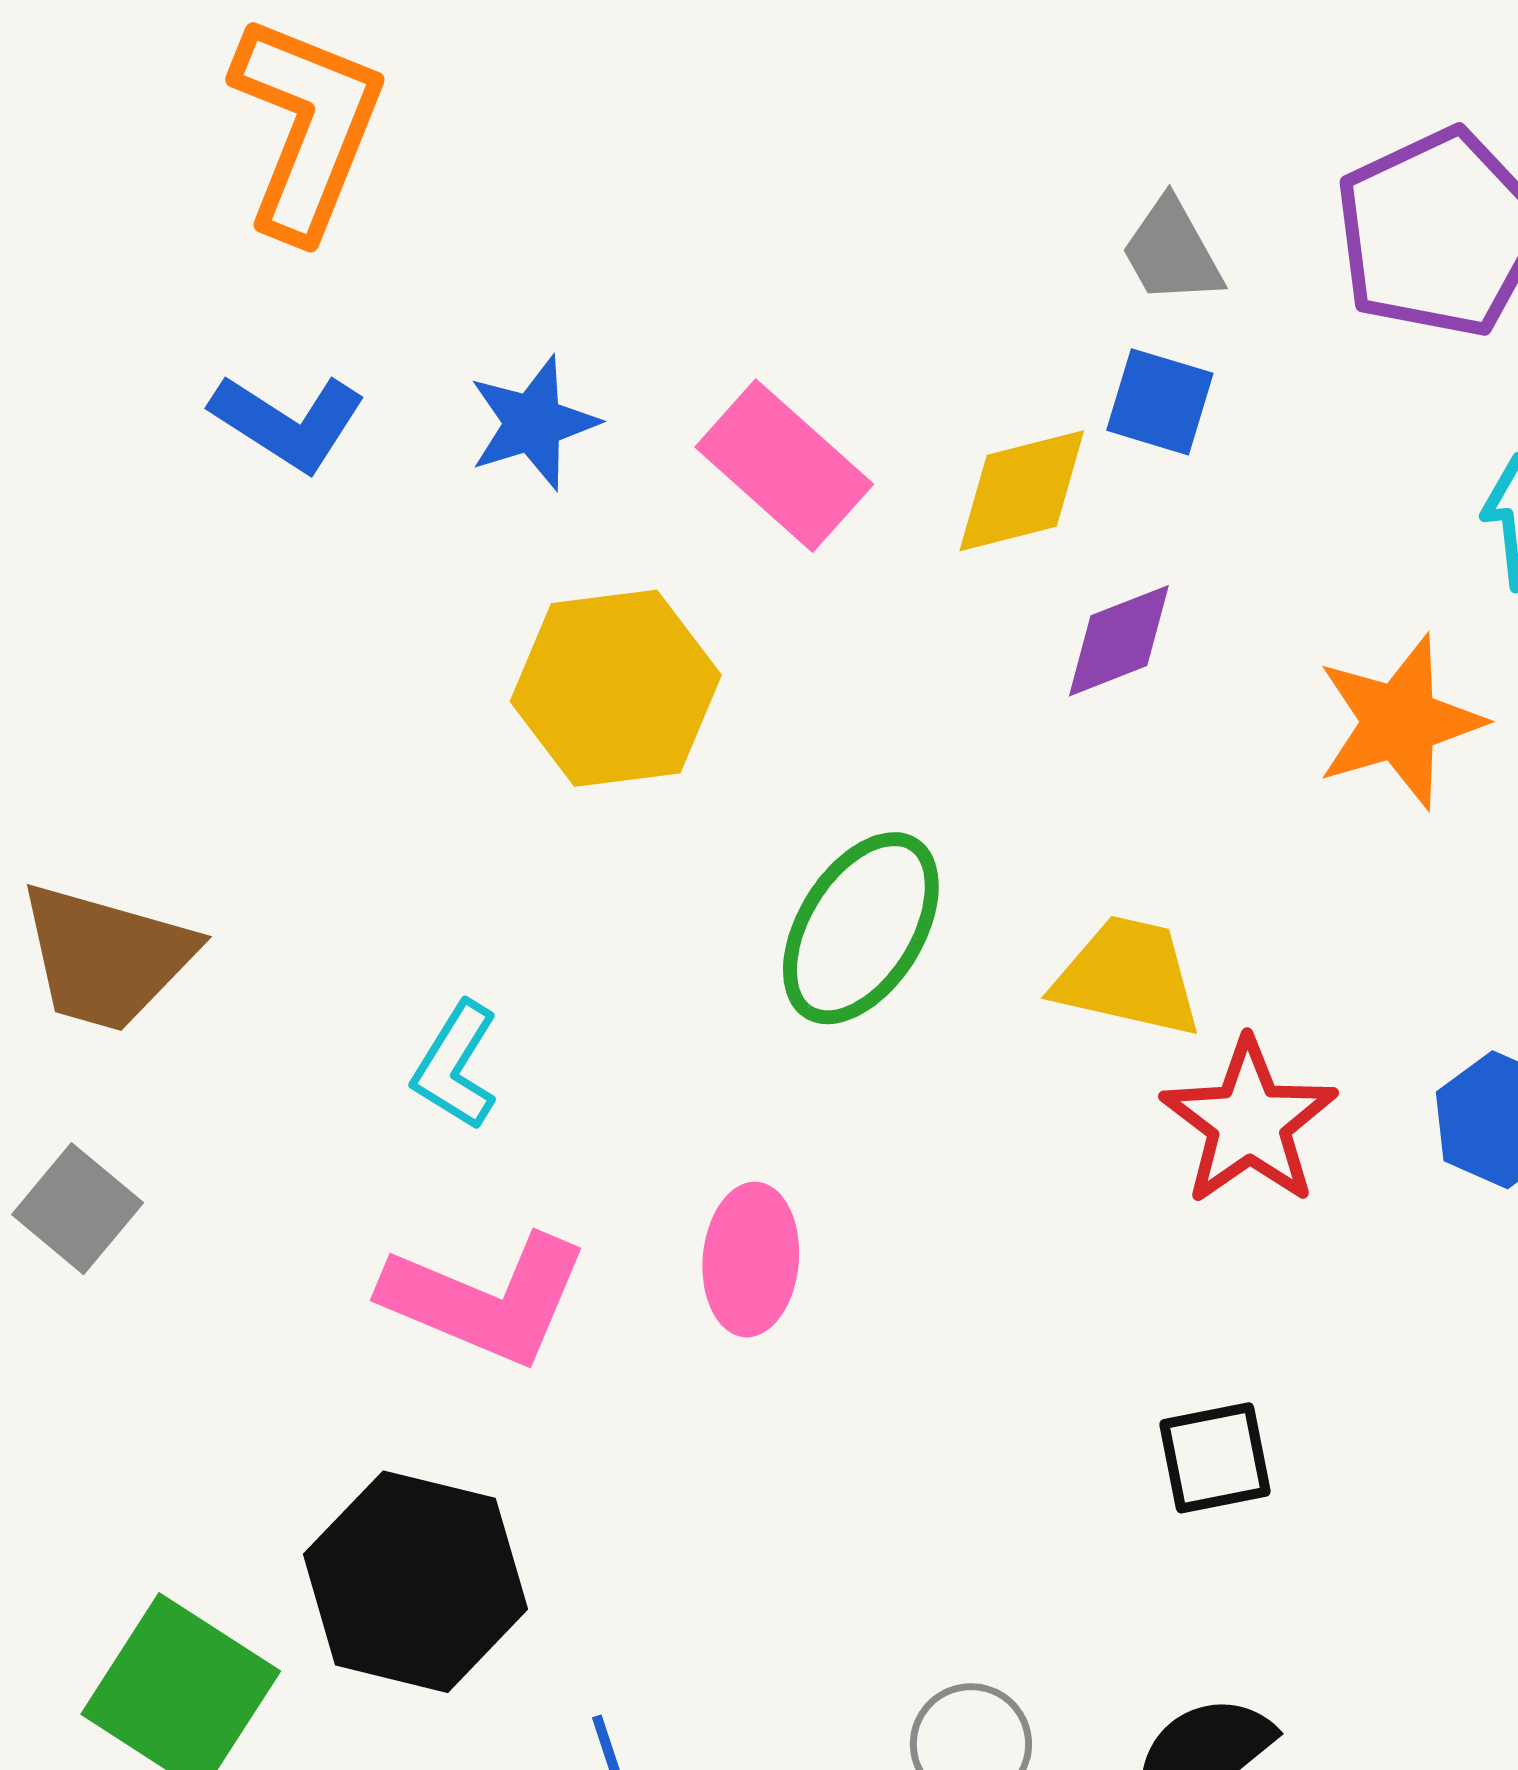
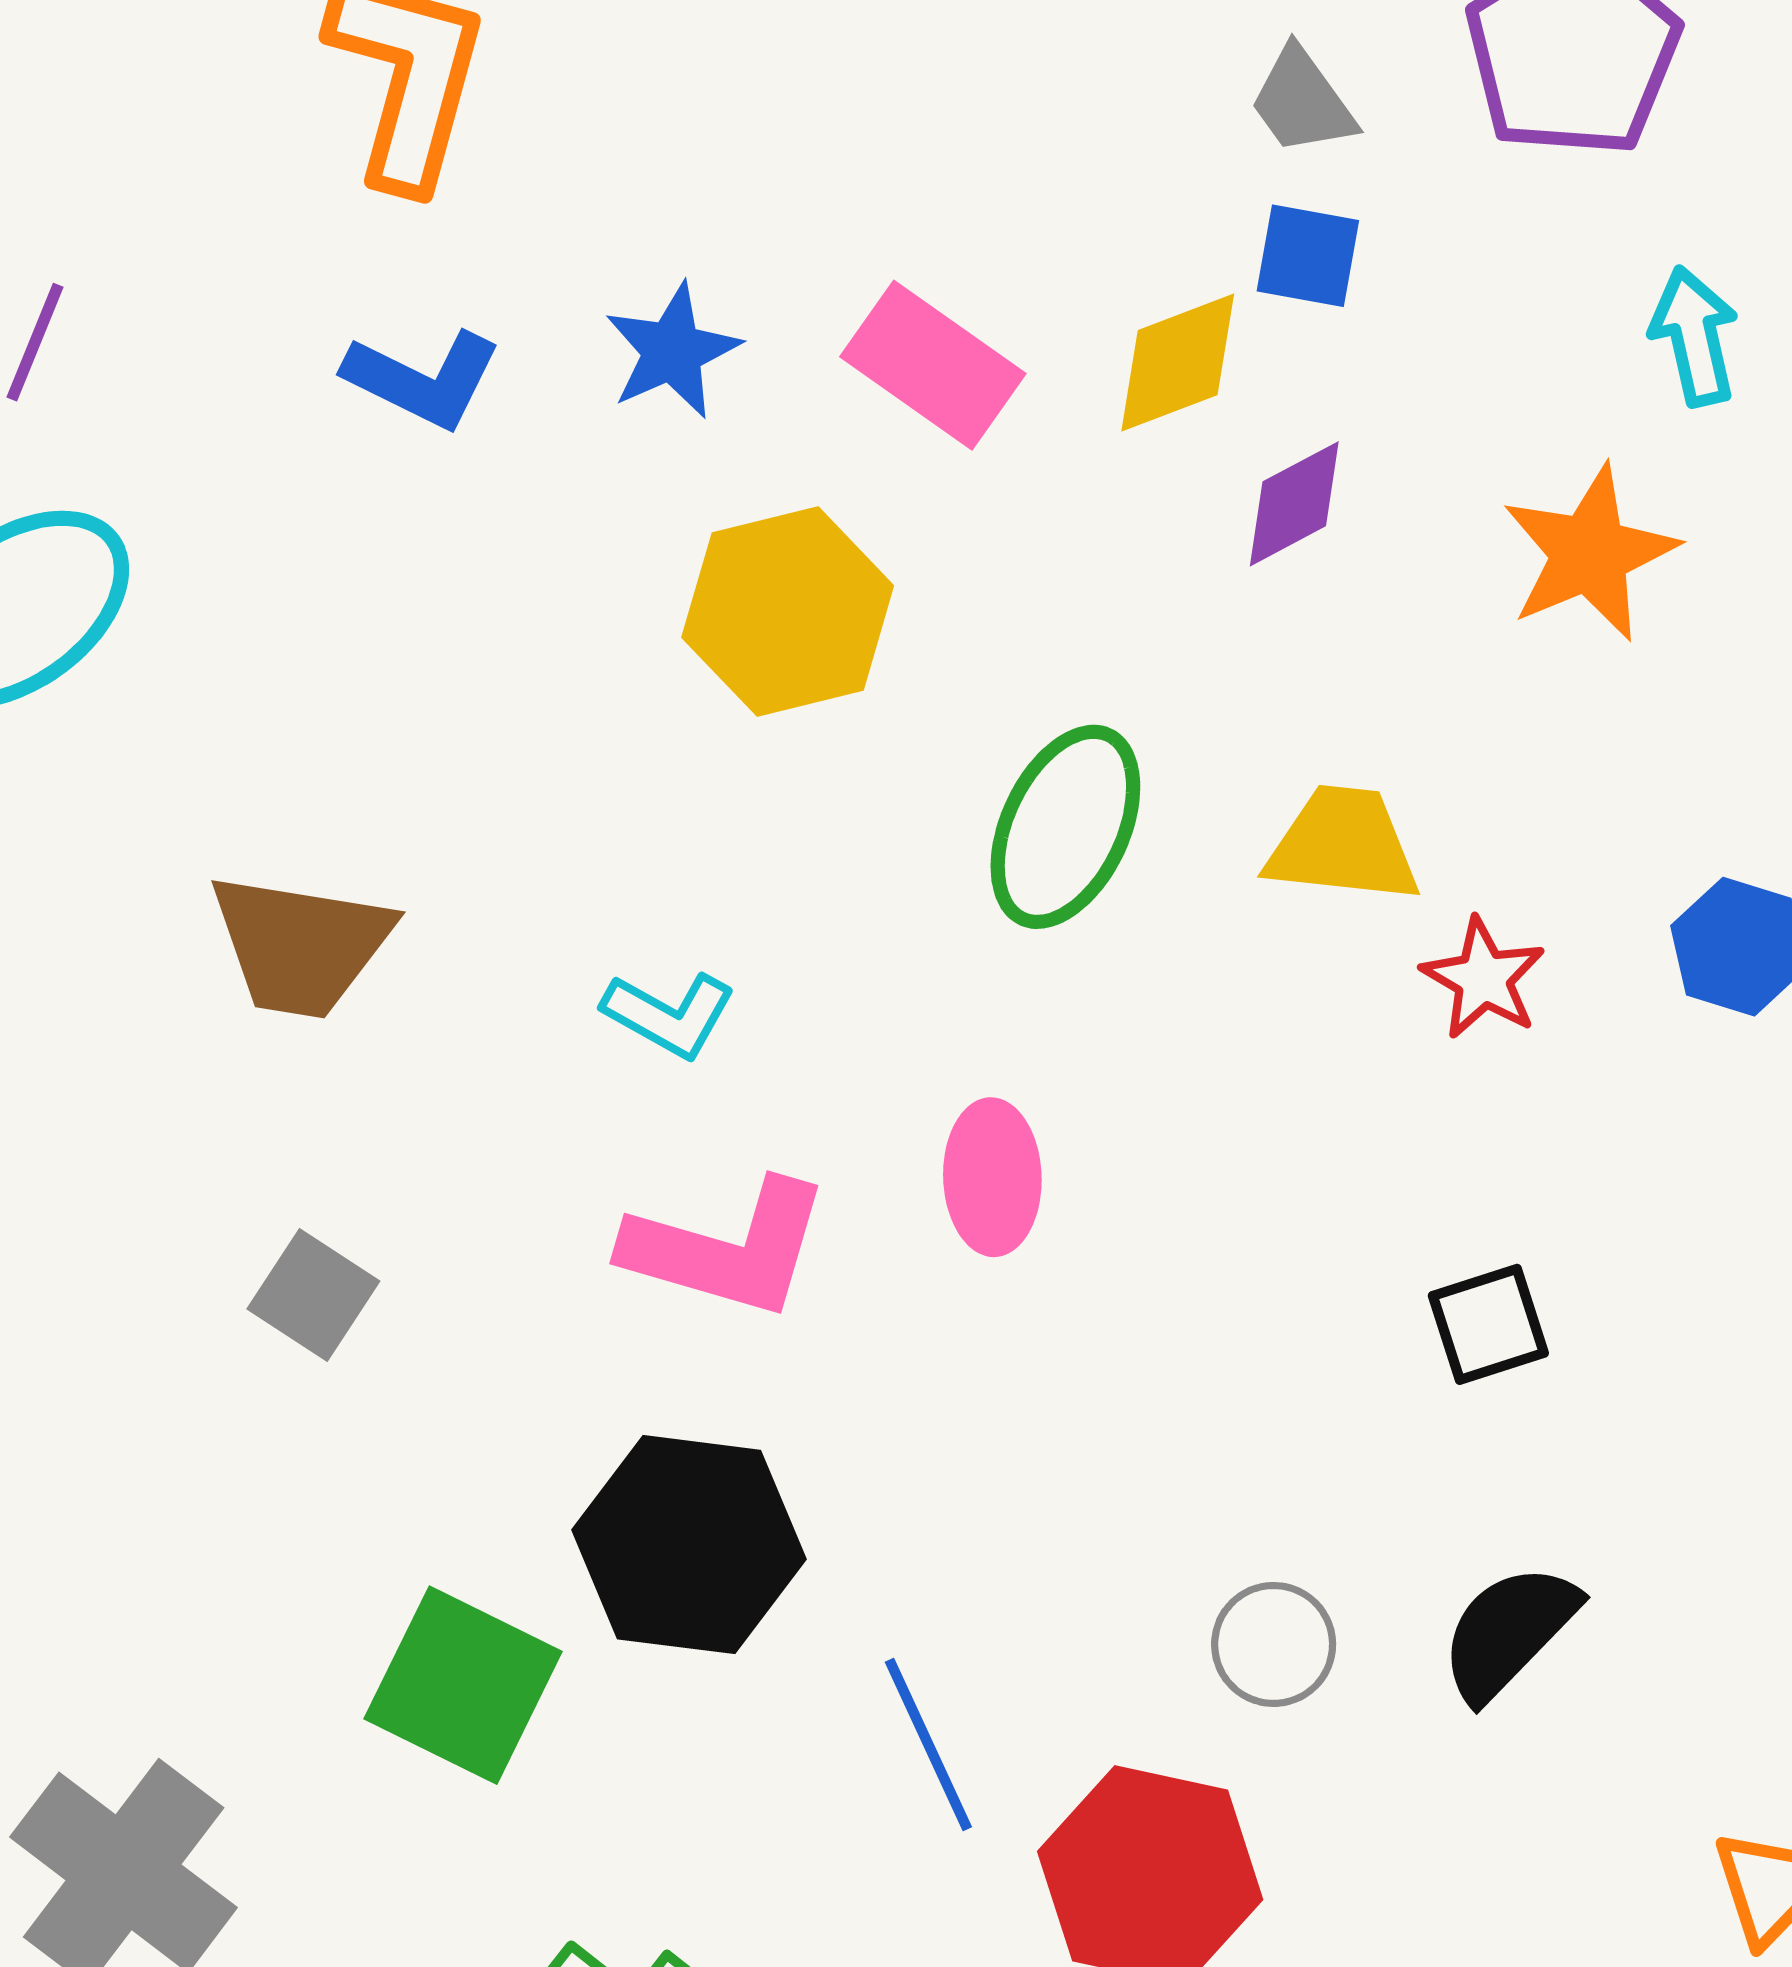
cyan L-shape: (456, 1066) -> (669, 1015), turned -86
red star: (1249, 1122) -> (1483, 979), size x0.7
gray square: (78, 1209) -> (313, 1295), moved

